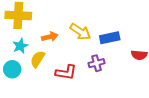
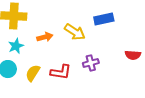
blue rectangle: (110, 38) -> (104, 19), moved
yellow semicircle: (38, 59) -> (33, 73), moved

